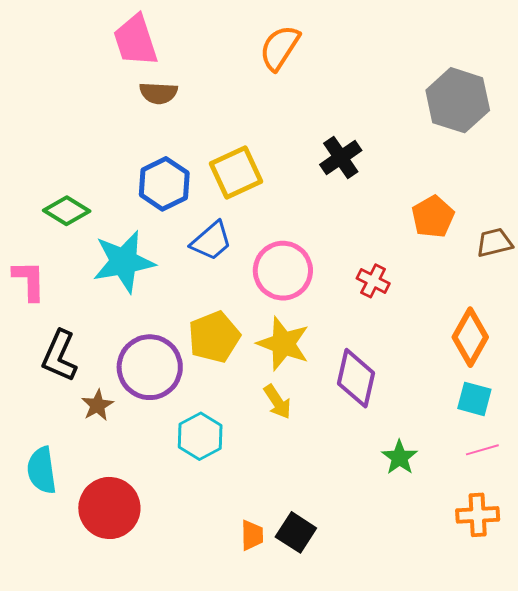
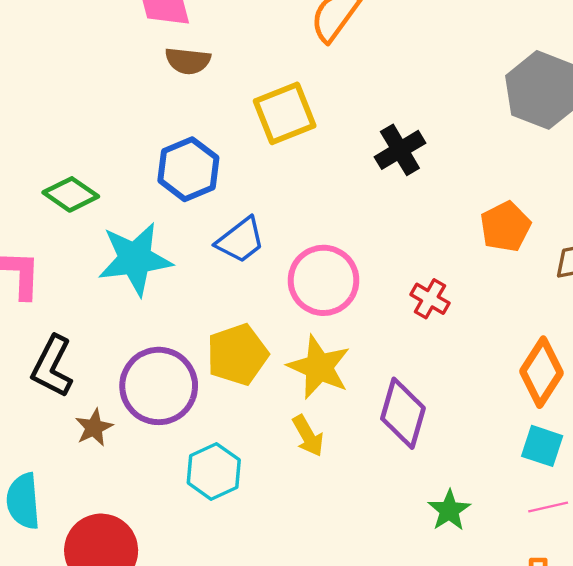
yellow square: (236, 172) -> (285, 113), moved

